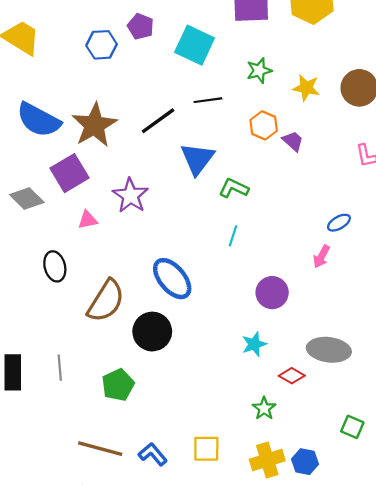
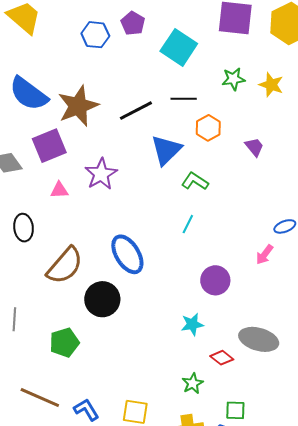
yellow star: (306, 88) -> (271, 85), moved
orange hexagon: (264, 125) -> (208, 128), moved
green square: (352, 427) -> (235, 410), moved, turned -30

